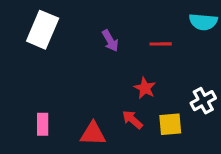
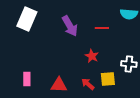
purple arrow: (110, 41) -> (70, 26), size x1.5
white cross: (203, 101) -> (129, 64), turned 35
red arrow: (132, 120) -> (88, 84), moved

